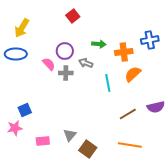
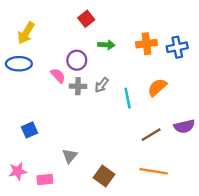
green arrow: (99, 44) -> (106, 45), moved
orange cross: (124, 52) -> (146, 44), moved
gray arrow: (86, 63) -> (102, 85), moved, turned -72
pink star: (15, 128) -> (18, 171), moved
gray triangle: (70, 135) -> (70, 156), moved
pink rectangle: (43, 141) -> (45, 180), moved

